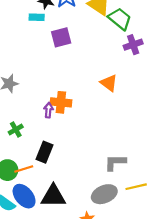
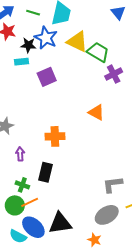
purple arrow: (48, 110) -> (20, 154), moved
green cross: (16, 130) -> (22, 185), moved, turned -32
black rectangle: (44, 152) -> (45, 172), moved

